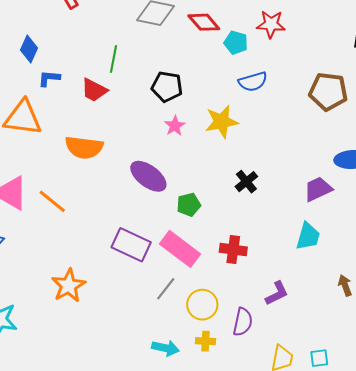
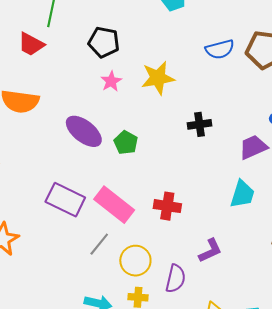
blue semicircle: (253, 82) -> (220, 49), moved
black cross: (246, 182) -> (200, 124), moved, turned 30
green pentagon: (189, 205) -> (126, 143), moved, turned -30

